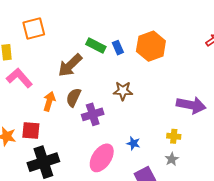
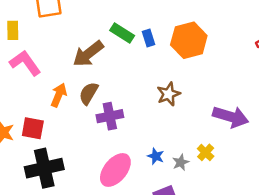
brown star: (123, 91) -> (169, 94), moved, turned -30
yellow cross: (174, 136) -> (206, 152), turned 32
gray star: (172, 159) -> (181, 162), moved

